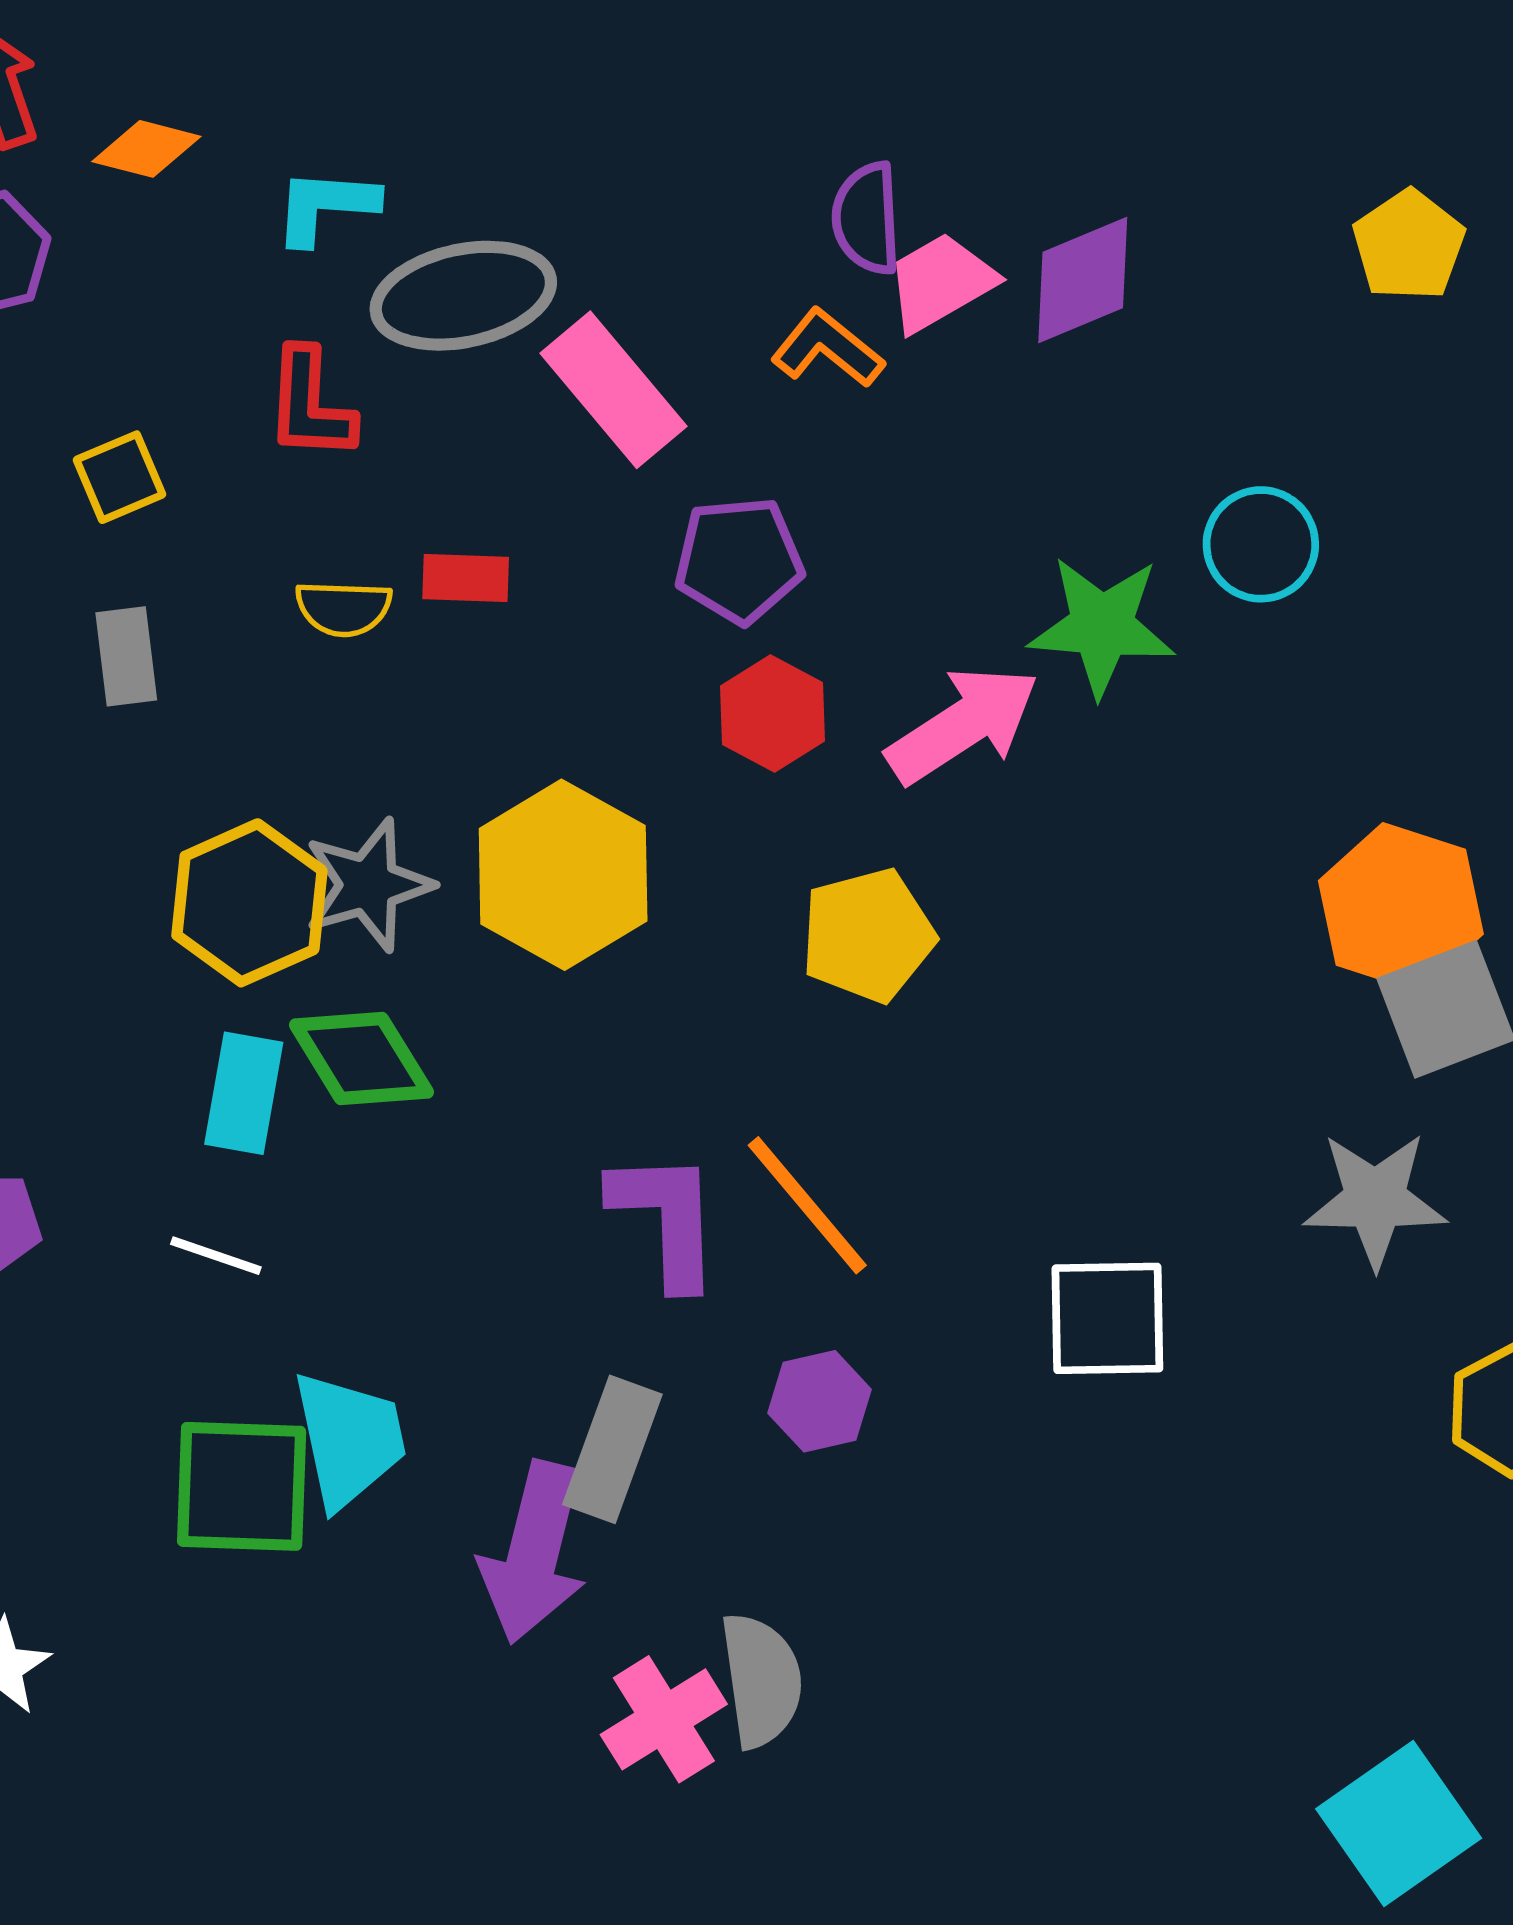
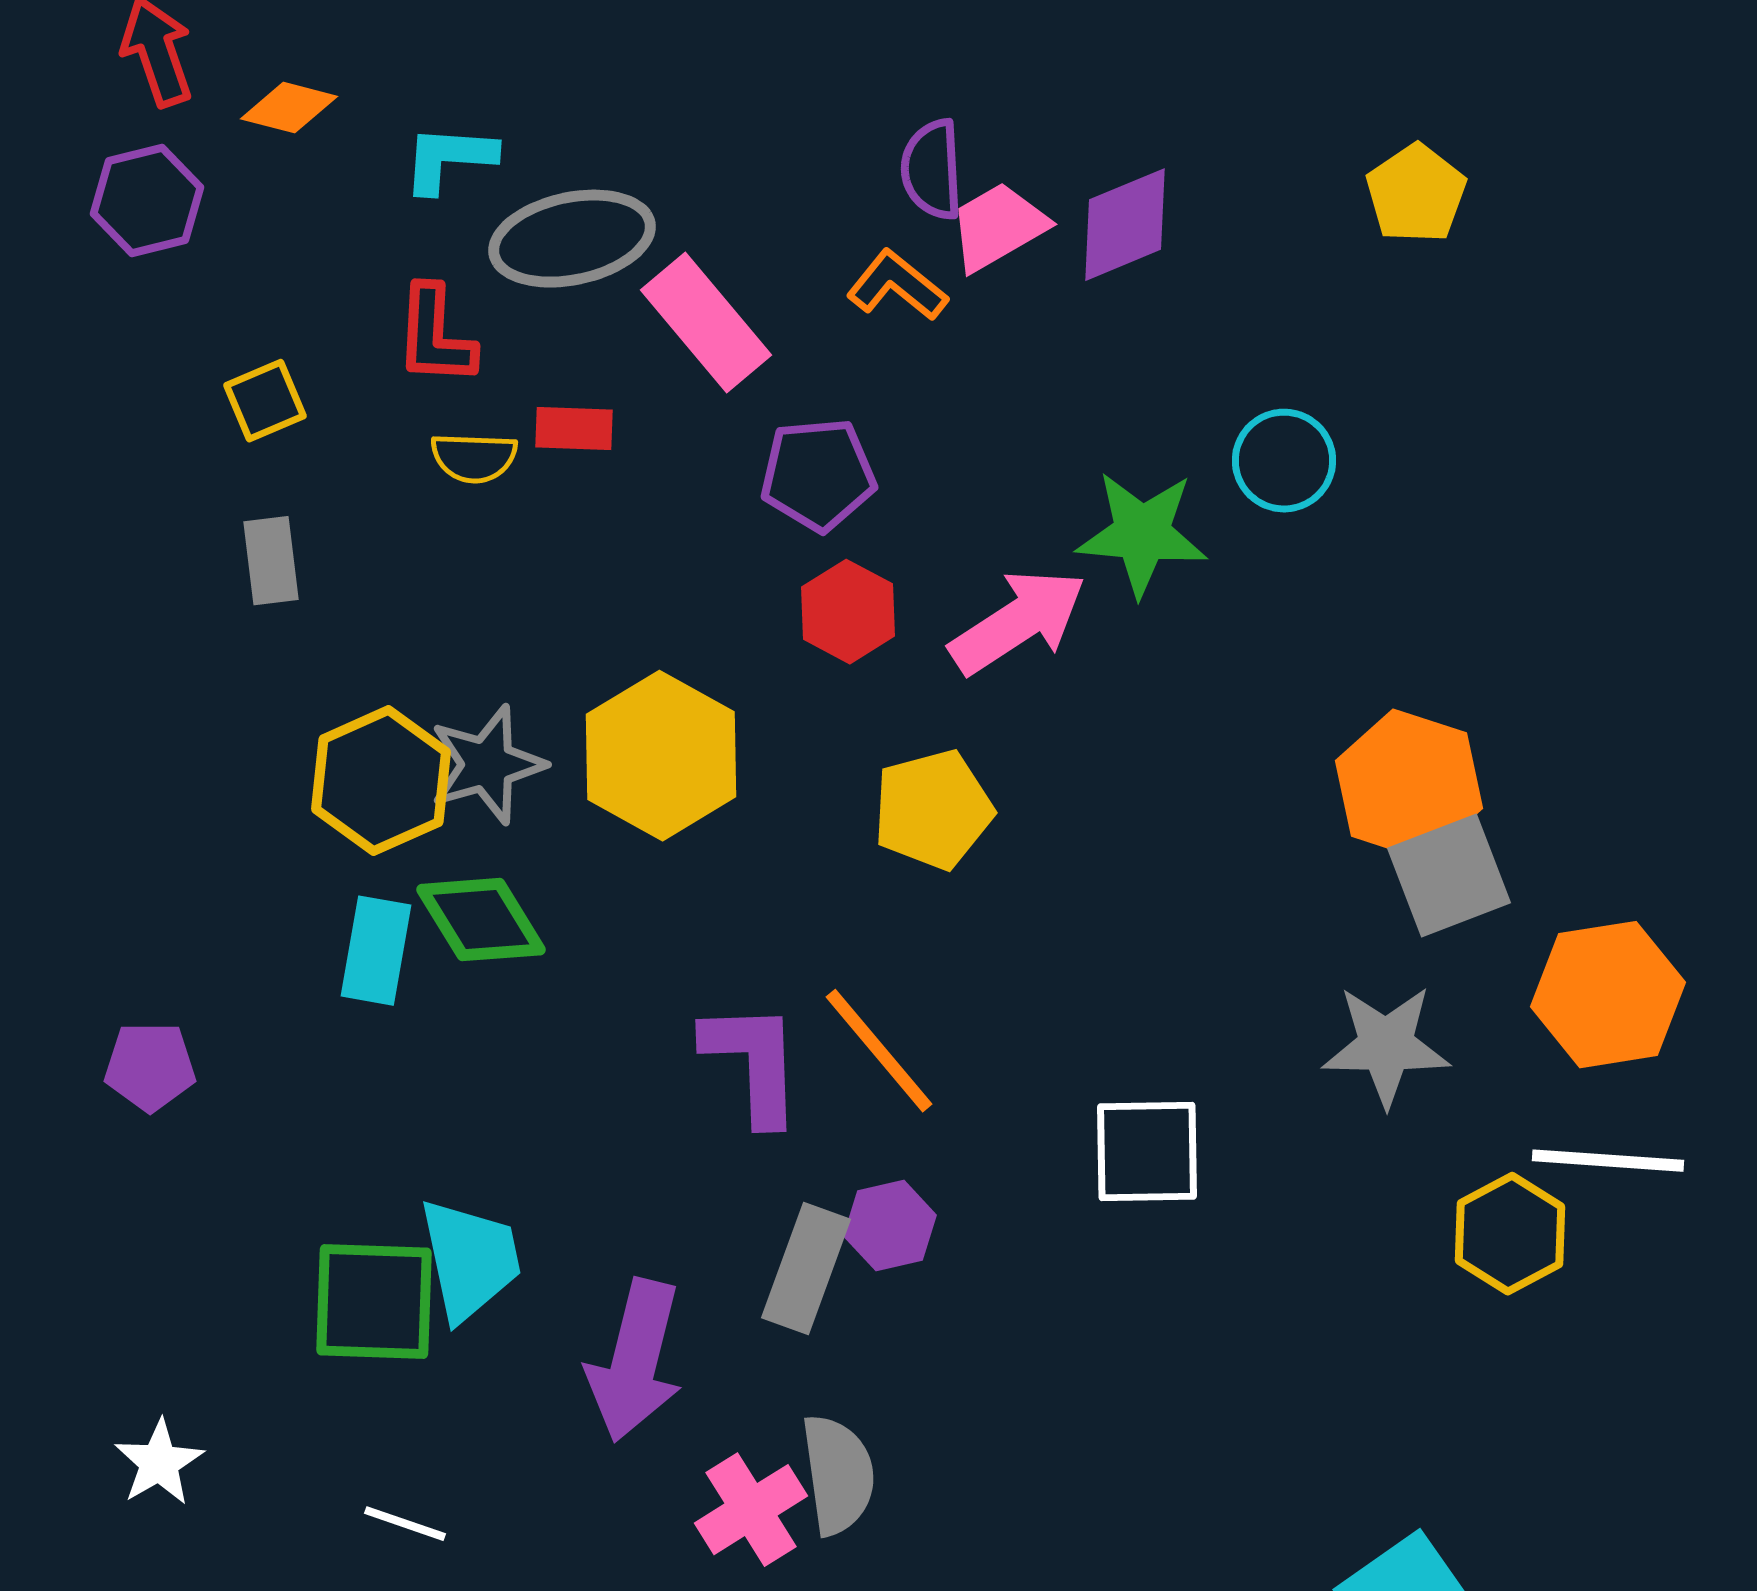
red rectangle: (466, 578) -> (574, 429), moved
yellow semicircle: (344, 608) -> (474, 458), moved
white line: (216, 1256) -> (405, 1524), moved
gray rectangle: (612, 1449) -> (806, 1269), moved

